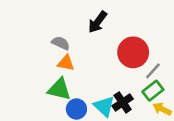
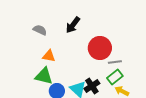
gray semicircle: (61, 43) -> (40, 30), moved
gray line: (153, 71) -> (115, 62), turned 40

